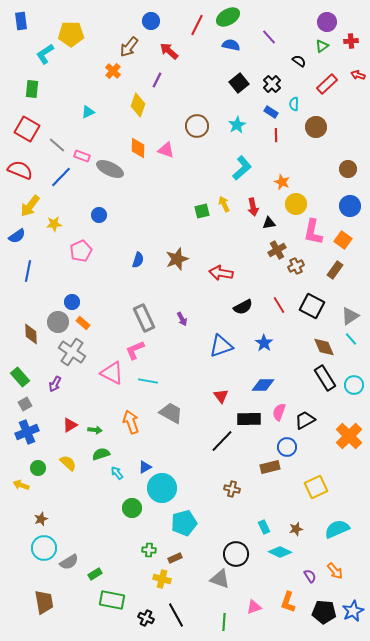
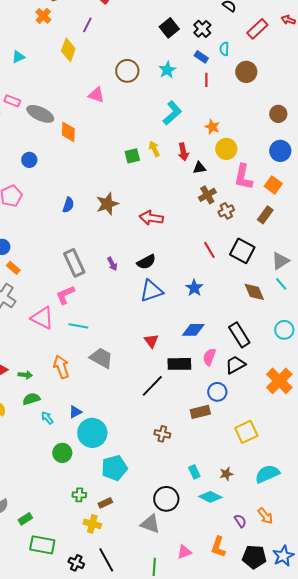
orange diamond: (138, 148) -> (68, 132), moved
black semicircle: (243, 307) -> (146, 262), moved
black rectangle: (325, 378) -> (239, 335), moved

